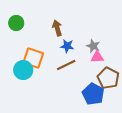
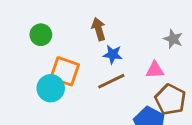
green circle: (16, 23) -> (41, 35), moved
gray star: (93, 46) -> (173, 39), moved

